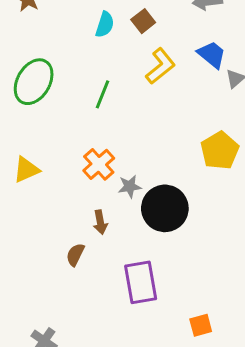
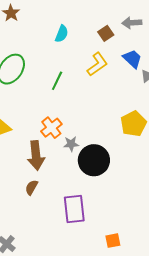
brown square: (143, 21) -> (106, 33), moved
brown arrow: (100, 222) -> (36, 155), moved, size x1.8

